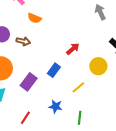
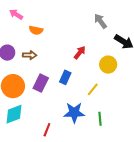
gray arrow: (100, 12) -> (100, 21), moved
purple rectangle: (29, 82) -> (41, 83), moved
blue star: (56, 106) -> (74, 113), size x1.5

